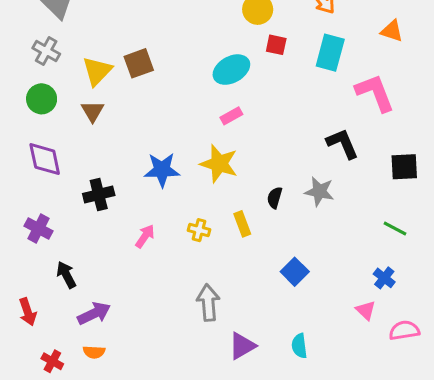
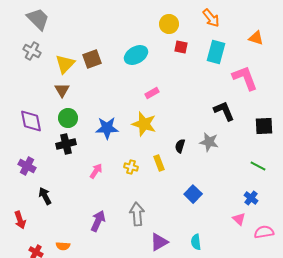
cyan ellipse: (231, 70) -> (136, 55), moved
green circle: (42, 99) -> (68, 118), moved
purple arrow: (94, 313) -> (98, 221), moved, turned -40

